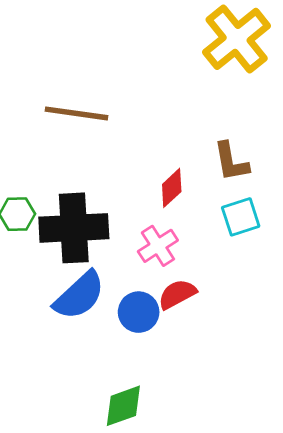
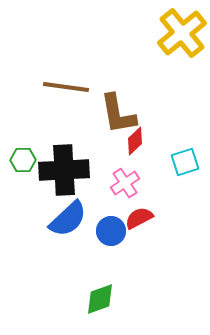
brown L-shape: (231, 162) -> (118, 114), moved, size x1.4

